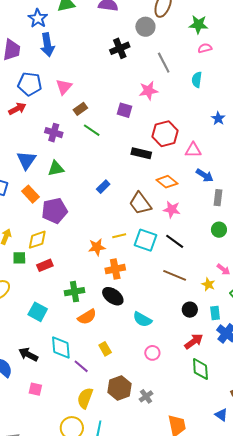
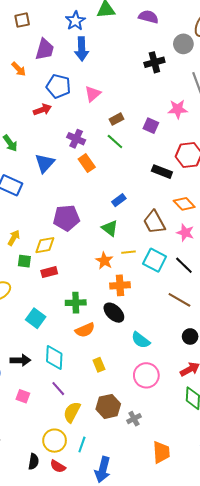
brown rectangle: (80, 109) -> (117, 119), moved
green triangle: (56, 168) -> (110, 228), moved, turned 42
orange rectangle: (30, 194) -> (87, 163), moved
orange star: (97, 247) -> (104, 261), turned 30
pink circle: (152, 353) -> (146, 375), size x1.6
black arrow: (28, 355) -> (20, 360), turned 144
purple line: (81, 366) -> (58, 389), moved

